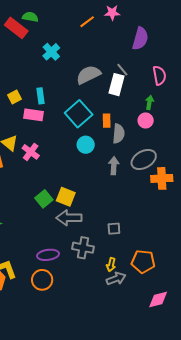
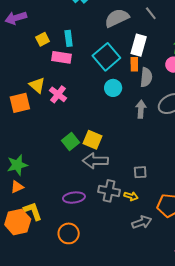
white rectangle: (116, 85) -> (139, 45), moved
yellow arrow: (111, 265) -> (131, 196), moved, turned -88
orange circle: (42, 280) -> (69, 233), moved

